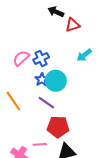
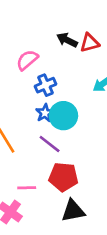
black arrow: (56, 12) -> (67, 40), moved
pink semicircle: (21, 58) -> (27, 60), moved
pink line: (40, 144) -> (27, 188), moved

